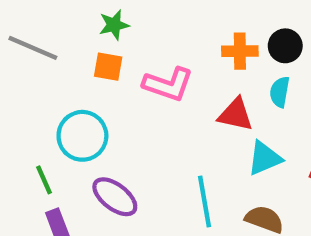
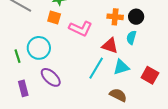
green line: (44, 180) -> (18, 56), moved
cyan line: (204, 202) -> (96, 68), moved, turned 35

